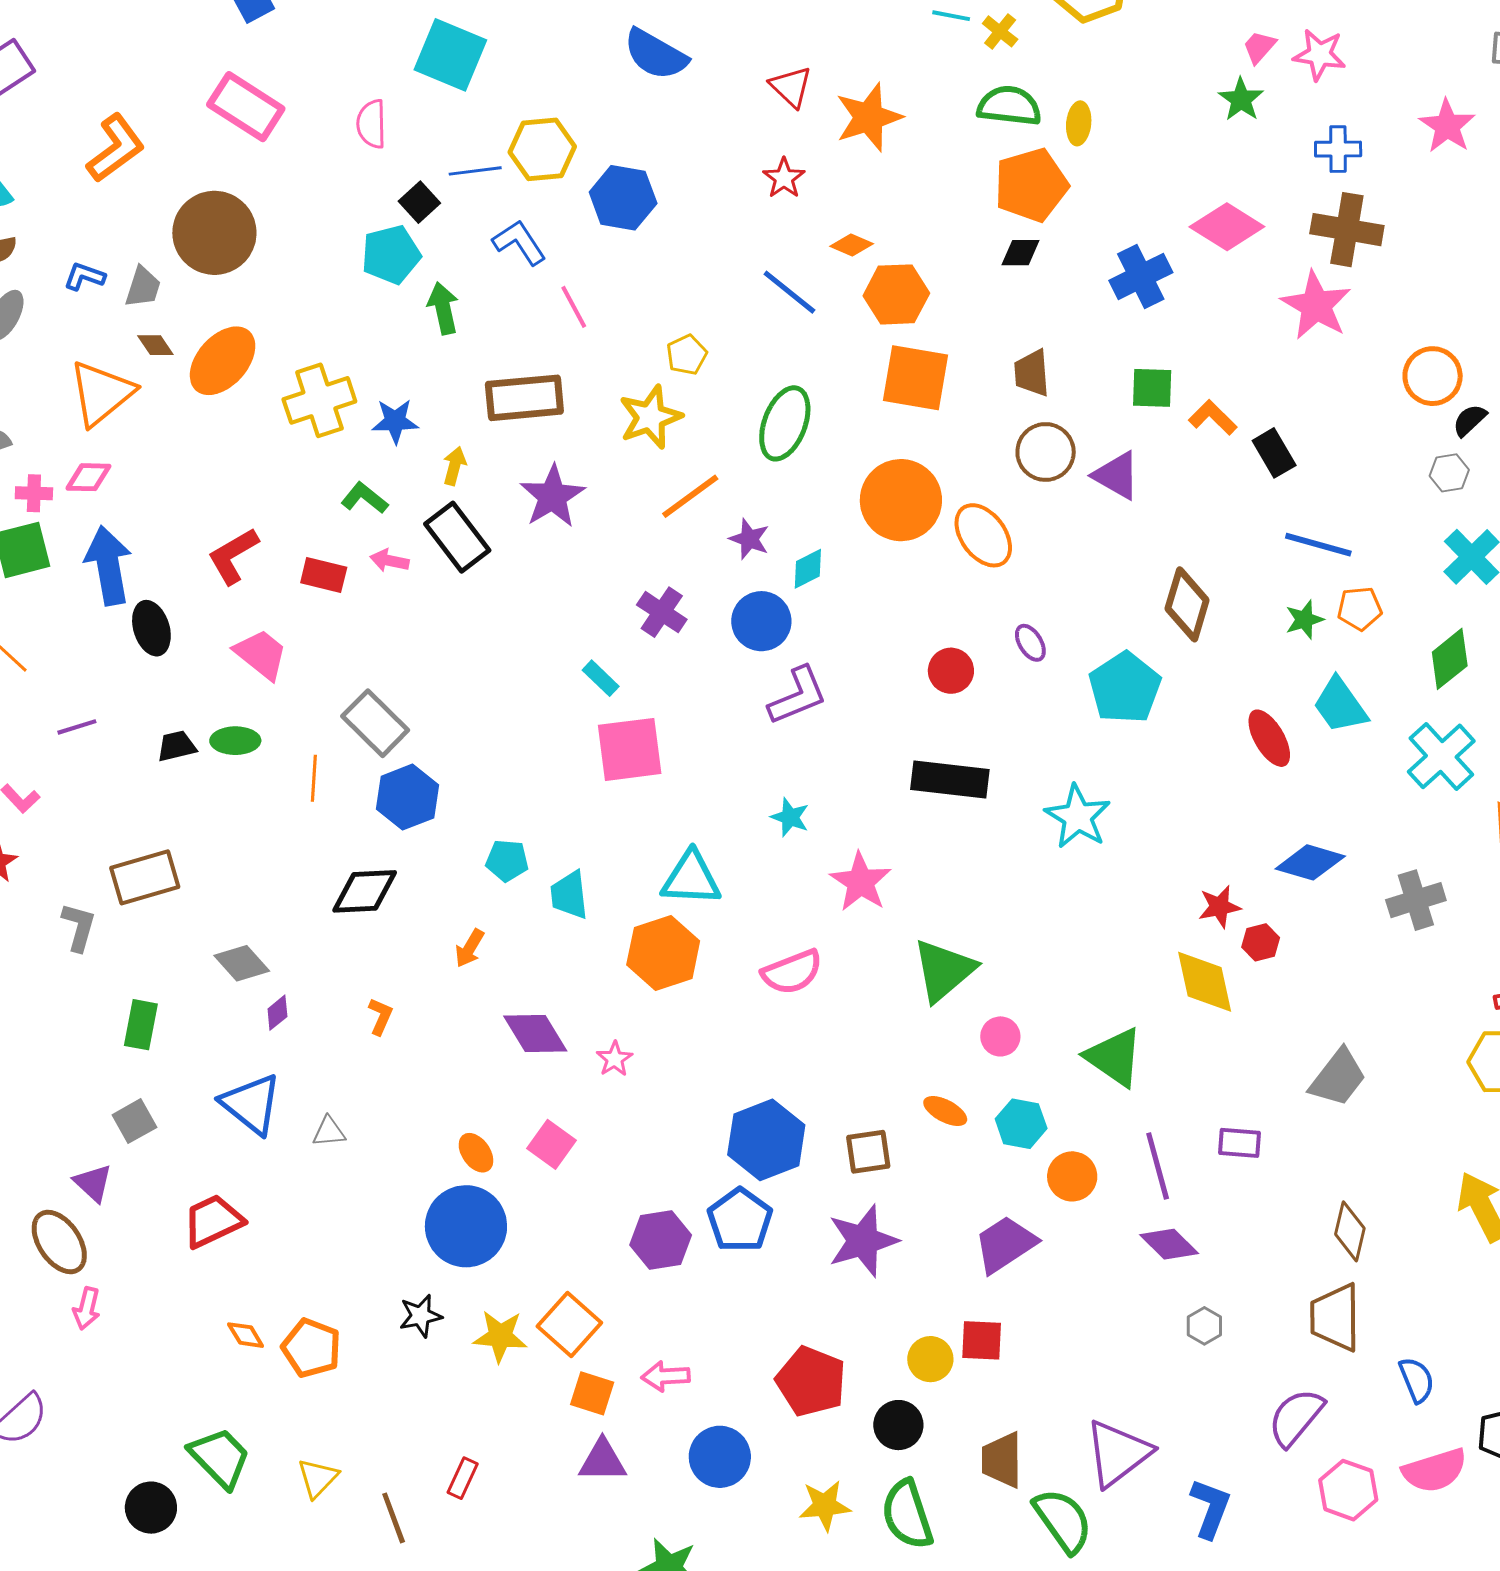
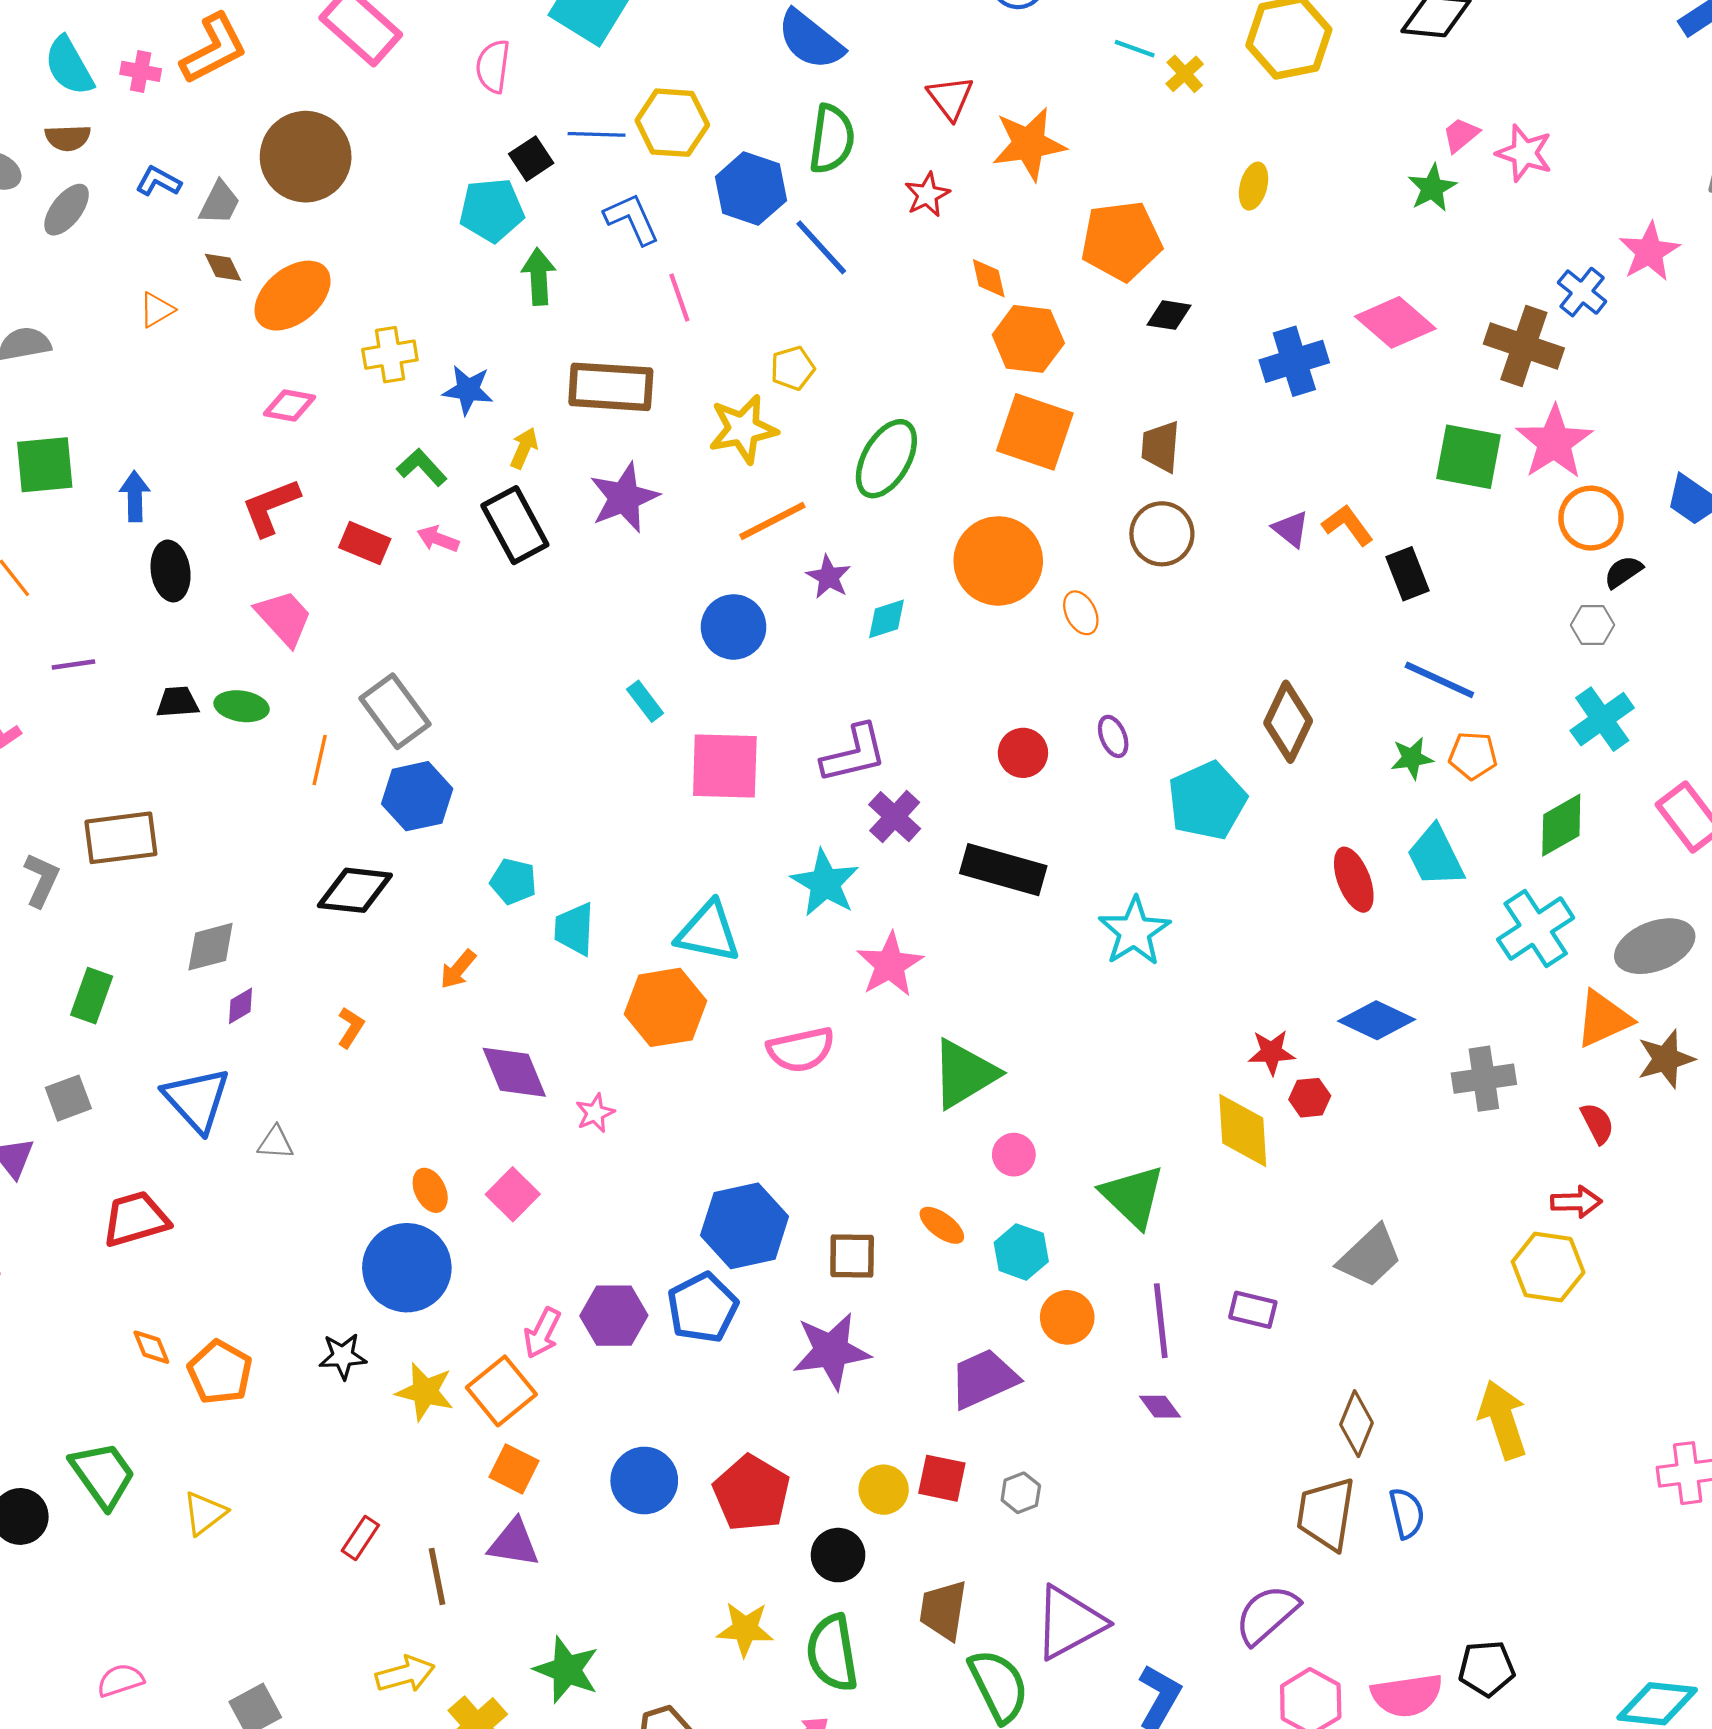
green semicircle: (1009, 106) -> (832, 139), moved, turned 82
blue cross: (1338, 149) -> (1582, 292), moved, turned 30
orange pentagon: (1031, 185) -> (1121, 241), moved
orange diamond: (852, 245) -> (989, 278), turned 45
blue line: (789, 292) -> (821, 247), moved
pink star: (1316, 305) -> (1554, 442), moved
green square: (1152, 388) -> (1469, 457), moved, size x1.4
orange triangle: (101, 393) -> (157, 310), size x0.5
yellow cross: (319, 400) -> (390, 355), size x0.7
purple triangle: (1117, 475) -> (1291, 529), moved, size x0.7
pink diamond: (89, 477) -> (289, 405), moved
pink cross: (34, 493) -> (141, 71), moved
orange ellipse: (983, 535) -> (1081, 613), size x0.6
blue arrow: (108, 566) -> (135, 496), size x0.6
purple cross: (662, 612) -> (895, 817), moved
blue circle: (761, 621) -> (734, 627), moved
pink square: (630, 749) -> (725, 766), moved
cyan star: (790, 817) -> (825, 883), size x1.6
gray diamond: (242, 963) -> (211, 947), turned -72
purple diamond: (1169, 1244) -> (1160, 1407), size x0.7
gray hexagon: (1204, 1326) -> (1021, 1493), moved
pink arrow: (666, 1376) -> (542, 1333), moved, turned -69
blue semicircle: (1417, 1380) -> (1407, 1513), moved
blue circle: (720, 1457) -> (644, 1481), moved
brown line: (394, 1518) -> (437, 1576), moved

